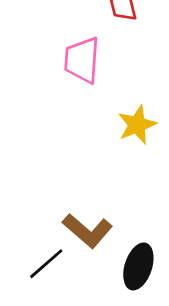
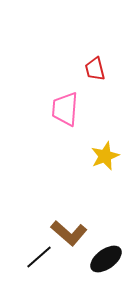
black ellipse: (138, 266) -> (106, 259), turned 36

